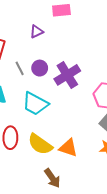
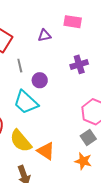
purple circle: (40, 68) -> (40, 80), moved
purple cross: (67, 75) -> (79, 64), moved, size x0.7

